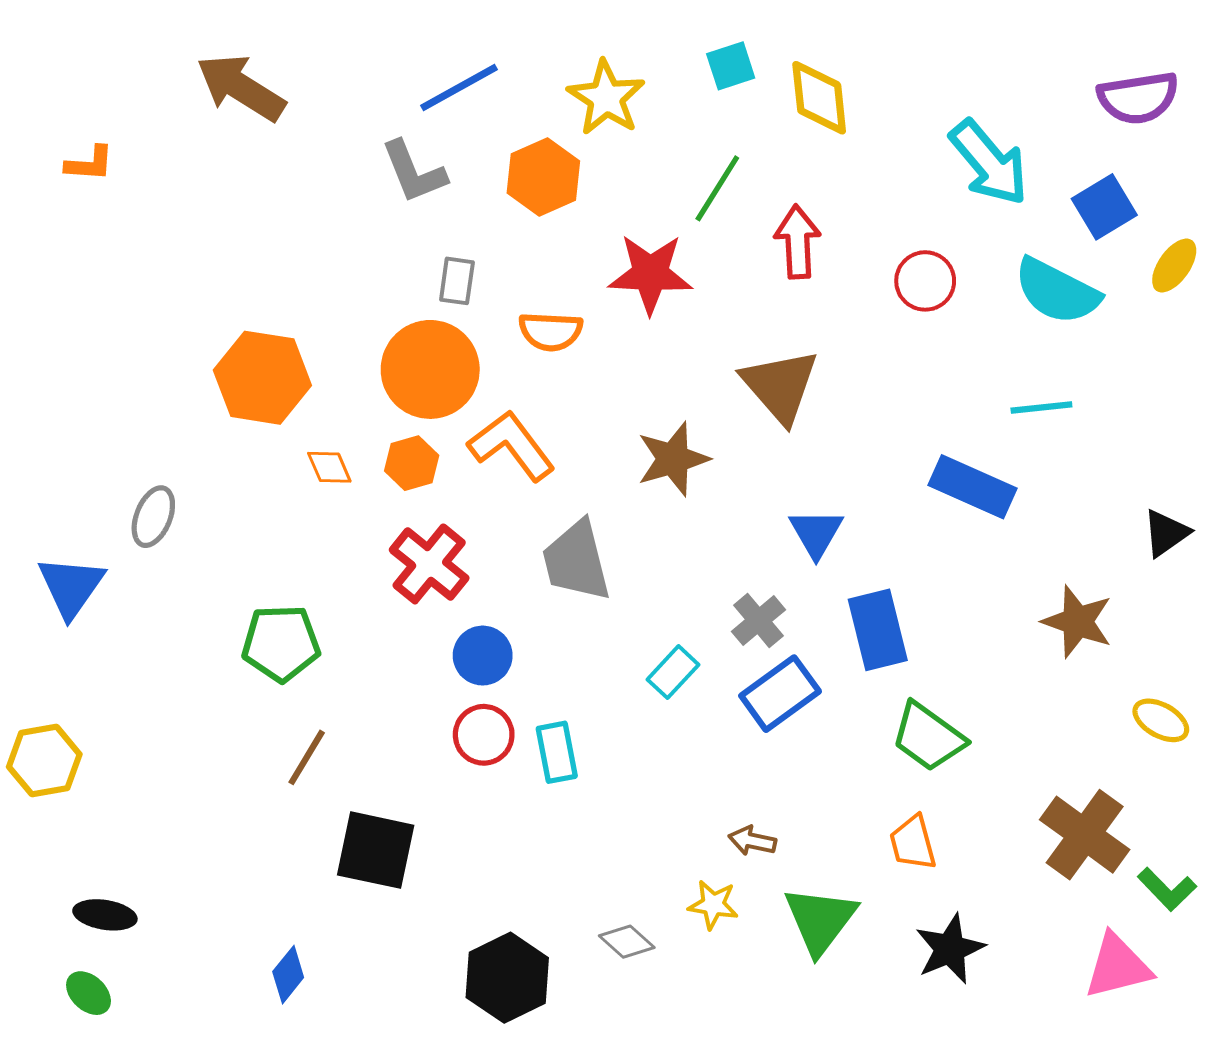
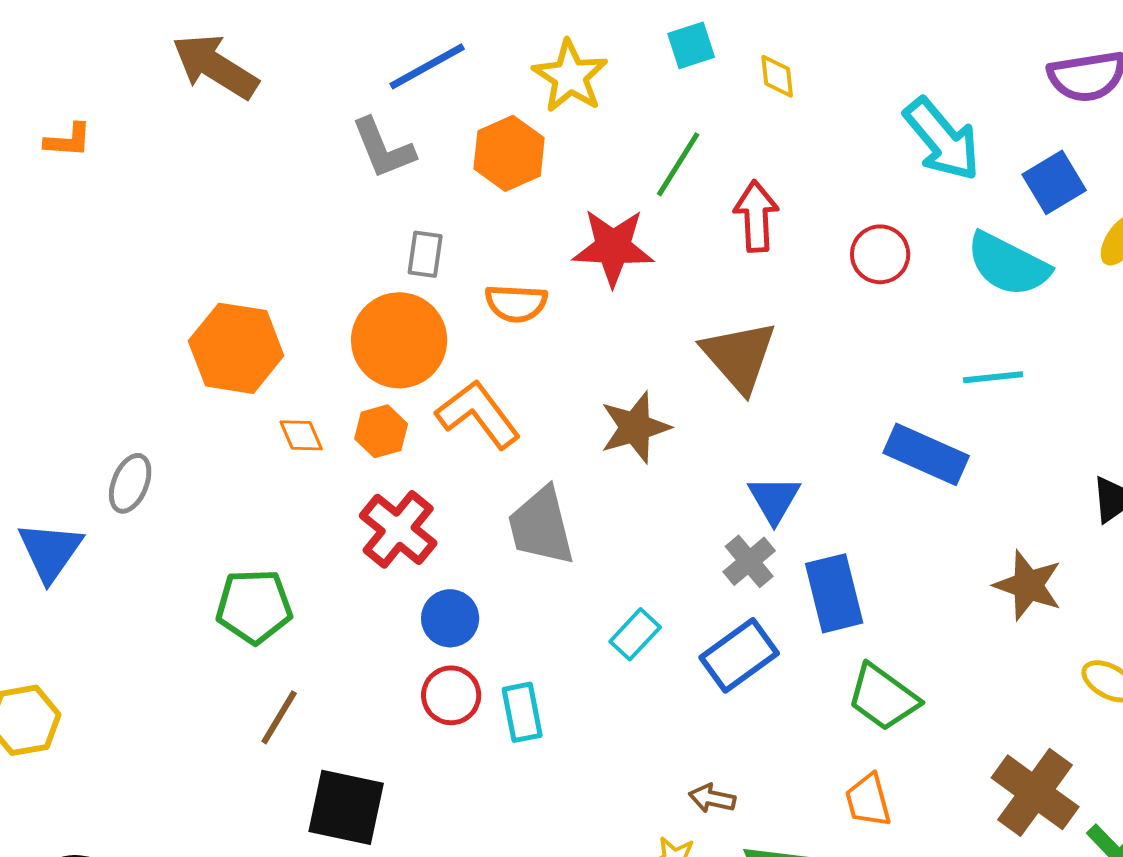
yellow diamond: (819, 98) -> (777, 76), size x0.6
gray cross: (758, 621) -> (749, 561), moved

